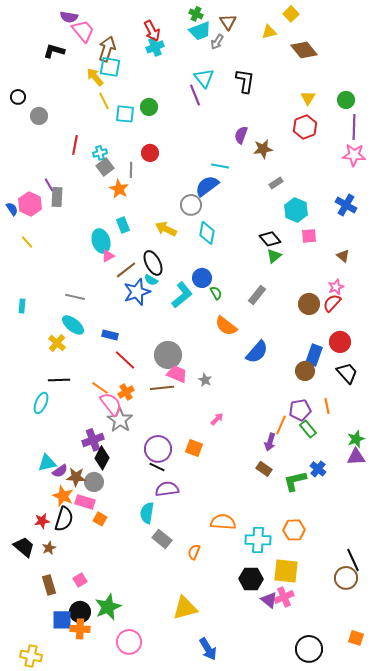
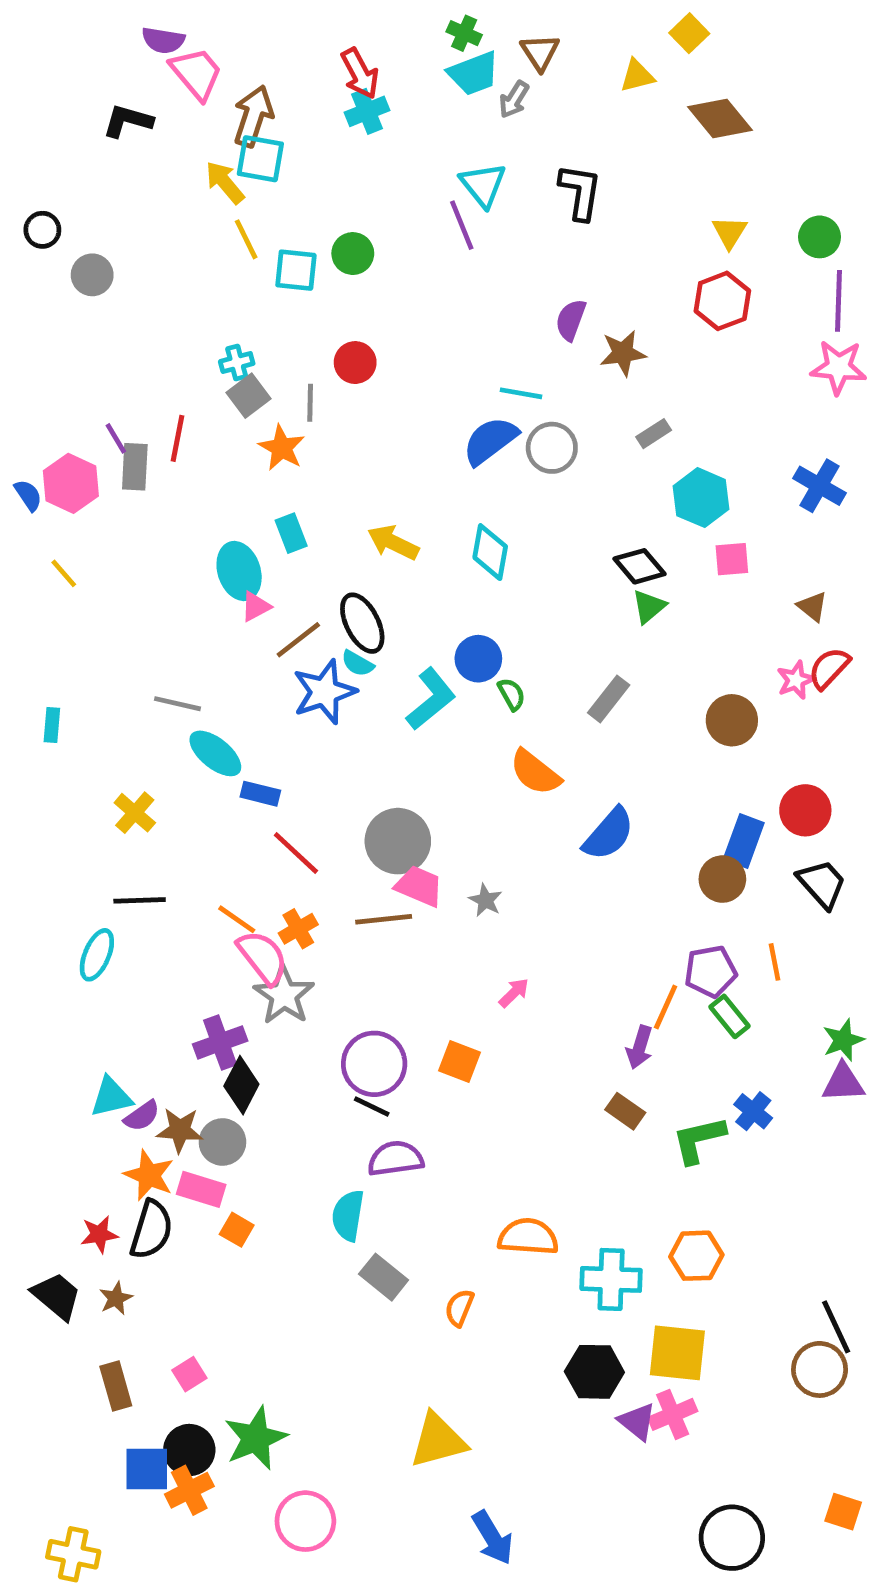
red line: (75, 145) -> (177, 438), moved
gray circle: (191, 205) -> (552, 448), moved
red semicircle: (332, 303) -> (829, 668), moved
cyan ellipse: (73, 325) -> (215, 753), moved
orange cross: (80, 629) -> (189, 1490), turned -30

